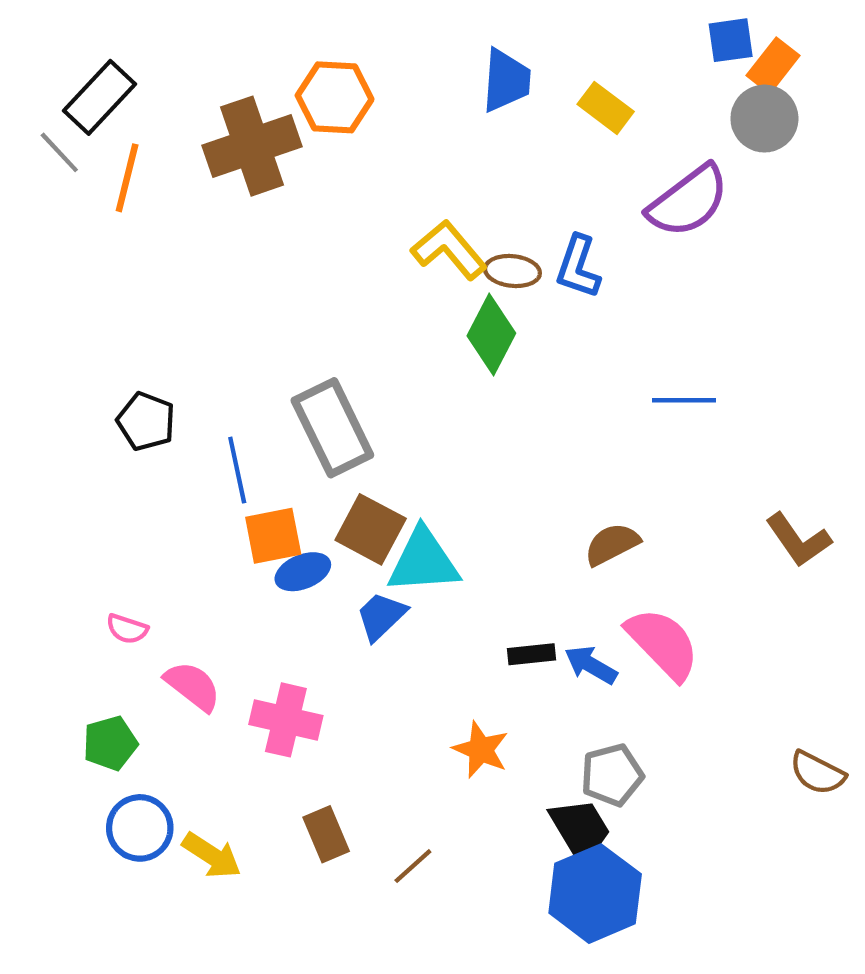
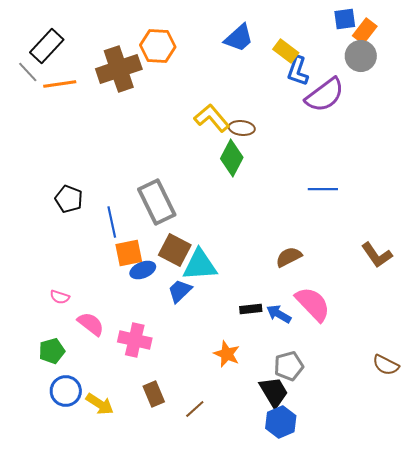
blue trapezoid: (506, 80) -> (239, 38), turned 44
orange line: (127, 178) -> (60, 84), turned 68
blue L-shape: (578, 267) -> (298, 71), moved
blue hexagon: (595, 894) -> (281, 422), size x0.7

